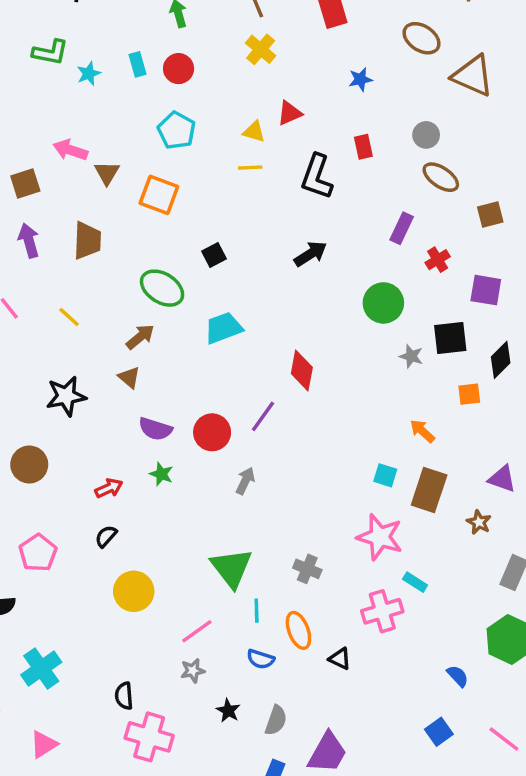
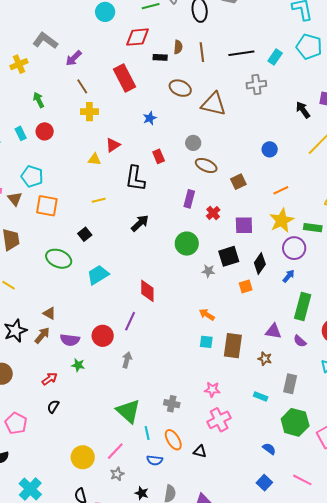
yellow cross: (261, 49) -> (89, 112), turned -30
cyan pentagon: (177, 130) -> (32, 176), moved
yellow line: (250, 168) -> (99, 200), moved
brown arrow: (140, 337) -> (42, 335), moved
orange arrow: (422, 431) -> (207, 315), moved
pink star: (380, 537) -> (212, 389), moved, size x0.6
cyan rectangle: (415, 582) -> (261, 396), moved
yellow circle: (134, 591) -> (83, 457), moved

